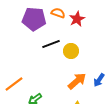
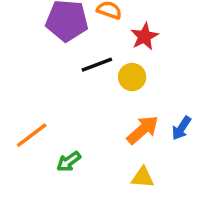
red star: (77, 19) -> (144, 36), moved

